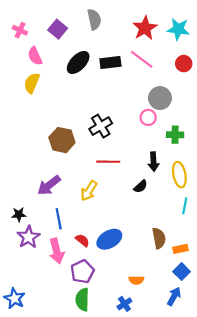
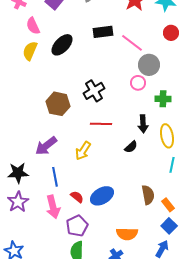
pink line: (142, 59) -> (132, 43), moved
black ellipse: (78, 62) -> (62, 45), moved
black star: (19, 214) -> (18, 173), size x1.5
purple star: (29, 237) -> (18, 202), moved
orange rectangle: (180, 249) -> (168, 205), turned 64
orange semicircle: (136, 280) -> (127, 234), size x1.5

